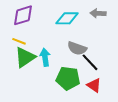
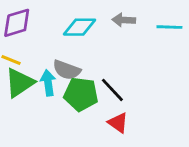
gray semicircle: (77, 48) -> (67, 70), moved
green pentagon: (68, 78) -> (81, 94), moved

